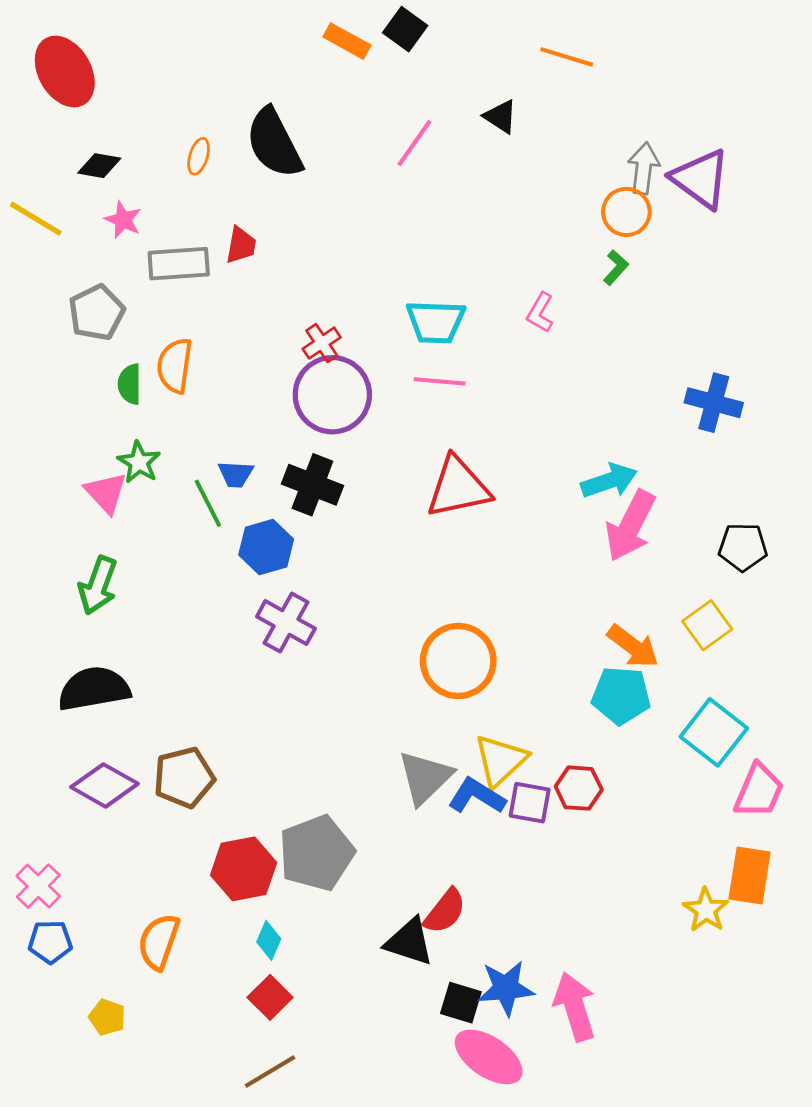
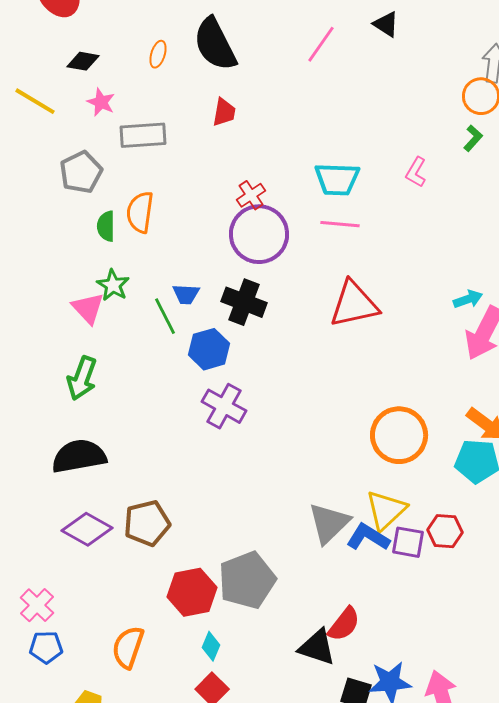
red trapezoid: (241, 245) -> (224, 112), moved
cyan arrow: (609, 481) -> (468, 299), size x0.7
orange circle: (458, 661) -> (399, 435), moved

